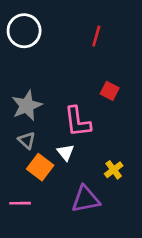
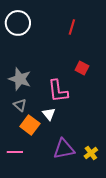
gray star: (27, 106) -> (20, 79), turned -30
yellow cross: (114, 170) -> (91, 153), moved

